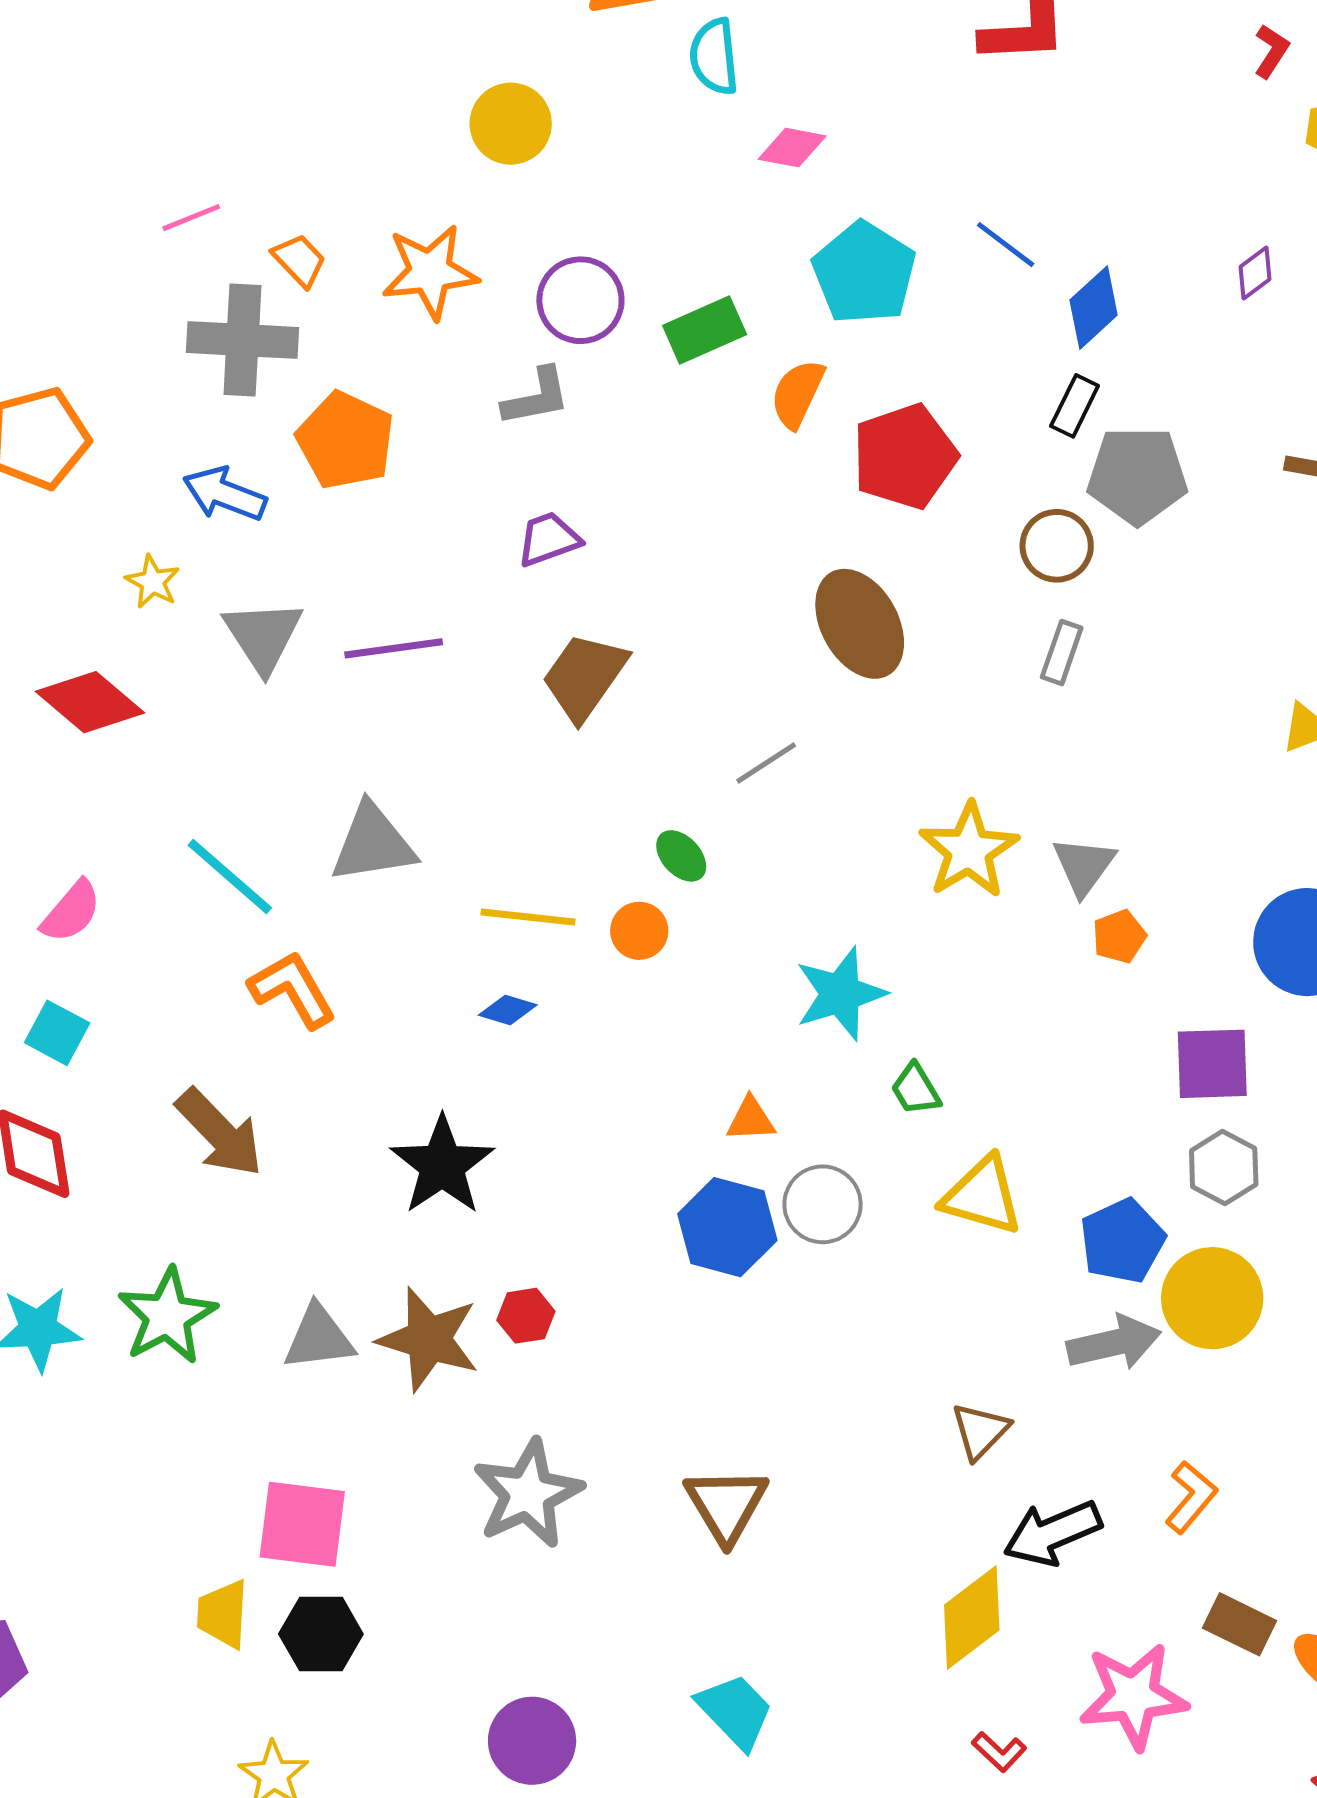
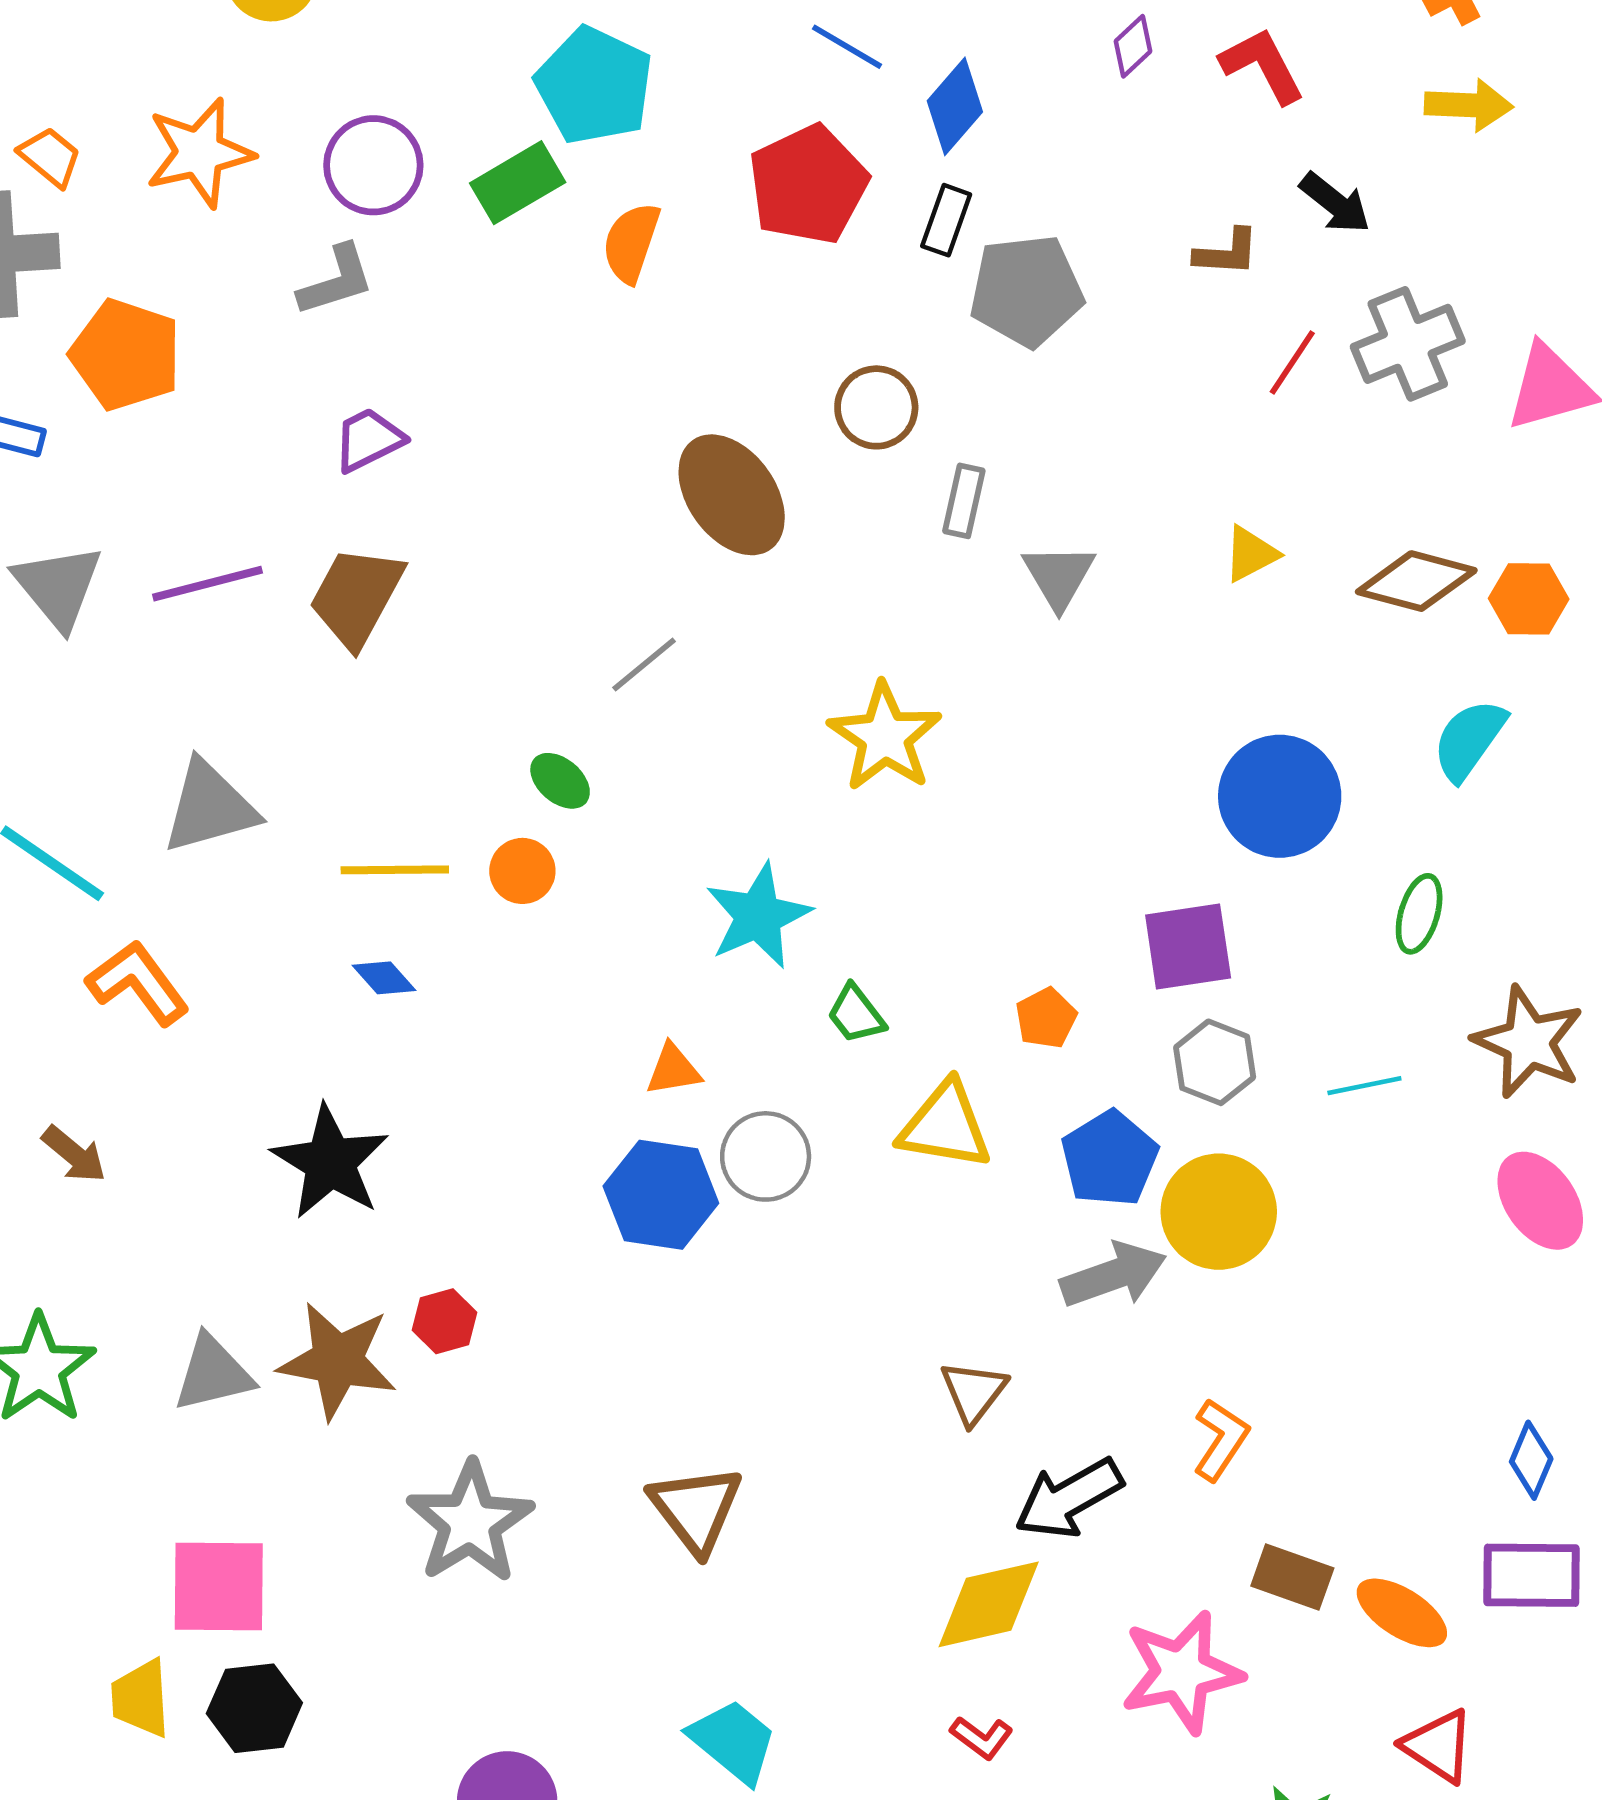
cyan pentagon: (864, 273) -> (594, 86), moved
red pentagon: (905, 456) -> (808, 185), moved
brown circle: (1057, 546) -> (876, 407), moved
brown trapezoid: (585, 677) -> (356, 597), moved
gray triangle: (1084, 866) -> (1059, 576), moved
orange pentagon: (1119, 936) -> (1046, 1018), moved
blue diamond: (508, 1010) -> (384, 978), turned 38
brown arrow: (220, 1133) -> (74, 1154), size x0.6
yellow diamond: (972, 1618) -> (989, 1604), turned 31
red L-shape: (999, 1752) -> (982, 1737), moved

